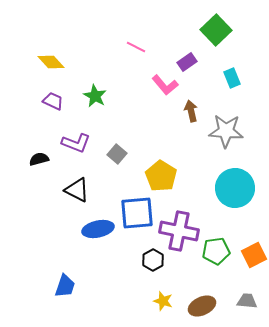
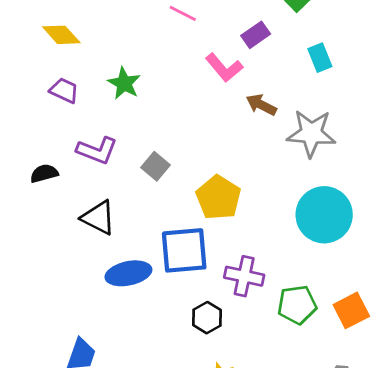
brown arrow: (191, 111) -> (261, 105), turned -50
purple cross: (179, 231) -> (244, 276), size x0.7

